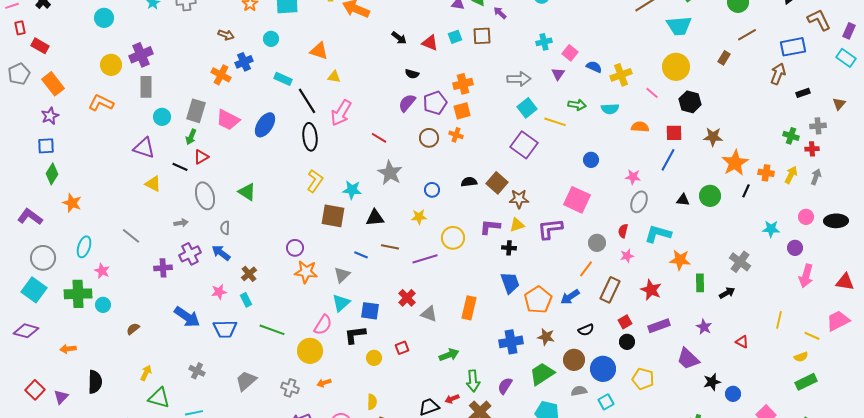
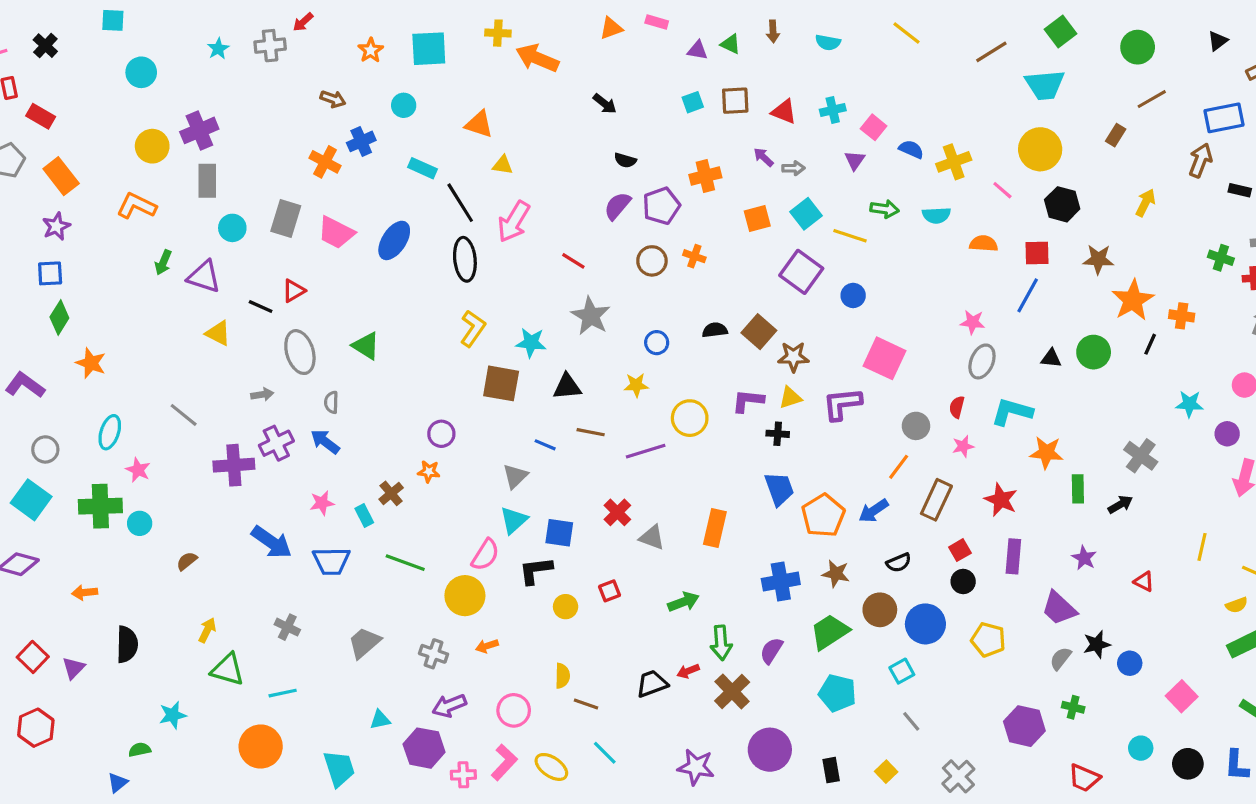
purple arrow: (500, 13) -> (764, 157), moved
red triangle: (430, 43) -> (784, 112), moved
gray arrow: (519, 79) -> (793, 168), size x0.6
black rectangle: (803, 93) -> (1240, 190), turned 32
orange square: (462, 111) -> (757, 218), moved
green arrow: (191, 137) -> (163, 262), moved
blue circle: (591, 160) -> (853, 295), moved
yellow arrow: (791, 175) -> (1145, 203), moved
gray circle: (43, 258) -> (45, 449), size x0.7
purple cross: (163, 268) -> (234, 465), size x1.4
orange star: (306, 272) -> (429, 471), moved, size x0.6
brown cross: (249, 274) -> (391, 493), moved
purple rectangle: (659, 326) -> (1013, 556), turned -65
gray semicircle: (579, 391) -> (1061, 659), moved, turned -42
cyan square: (606, 402) -> (902, 671), moved

